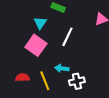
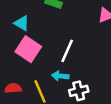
cyan triangle: (40, 23) -> (22, 23), moved, turned -32
white line: (67, 37) -> (67, 51), moved

